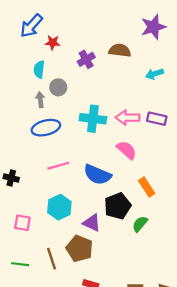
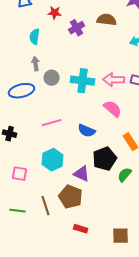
red star: (53, 43) -> (55, 13), moved
gray circle: (58, 87) -> (52, 78), moved
blue ellipse: (46, 128) -> (22, 91), moved
blue semicircle: (97, 175) -> (87, 131), size x0.7

